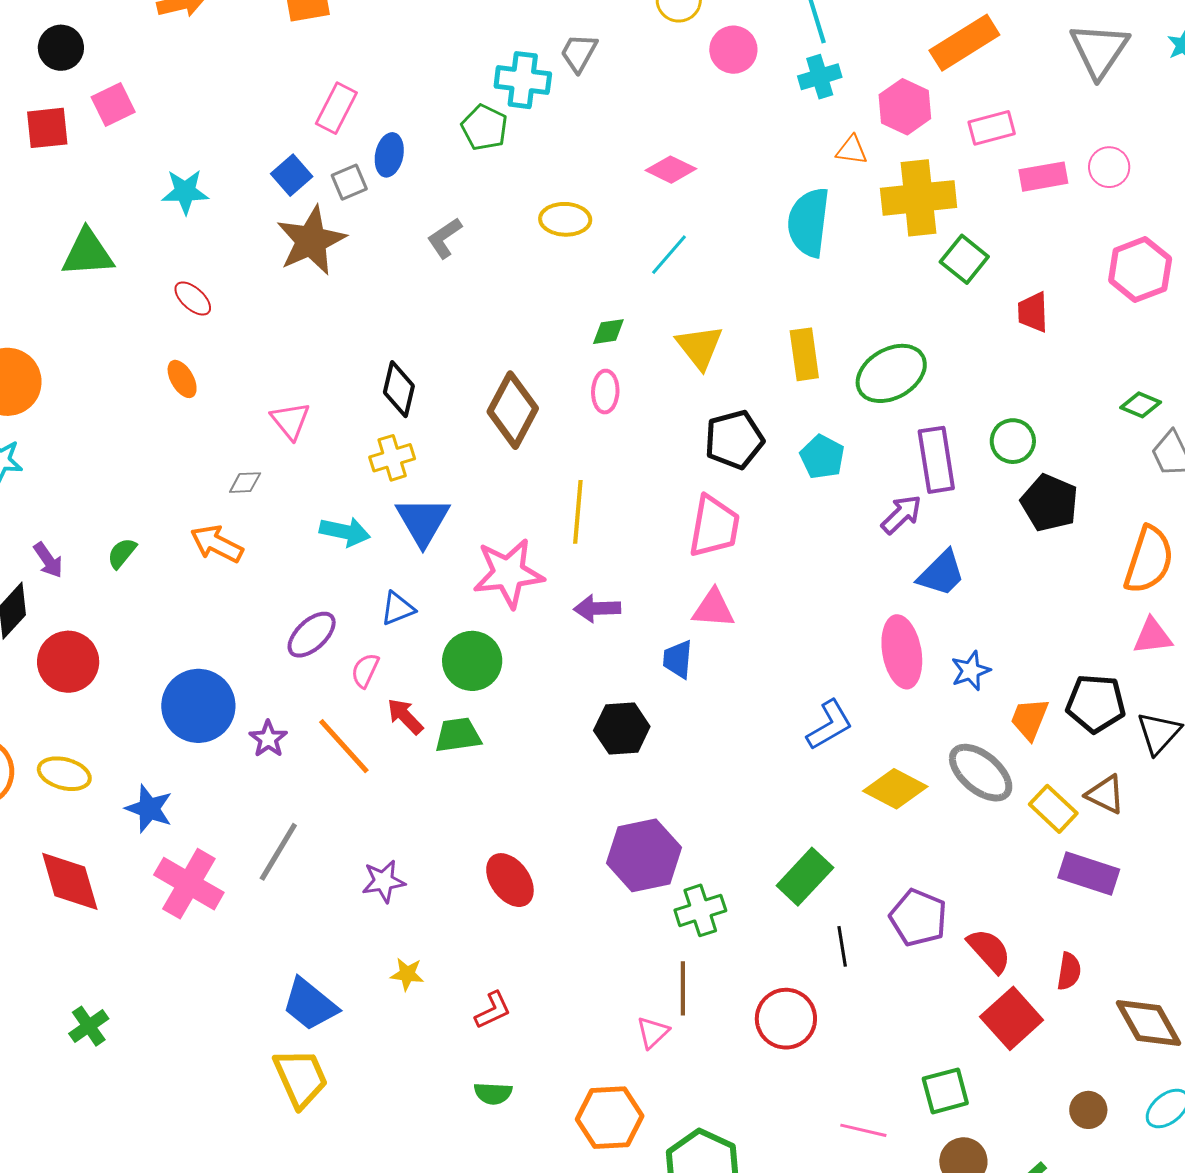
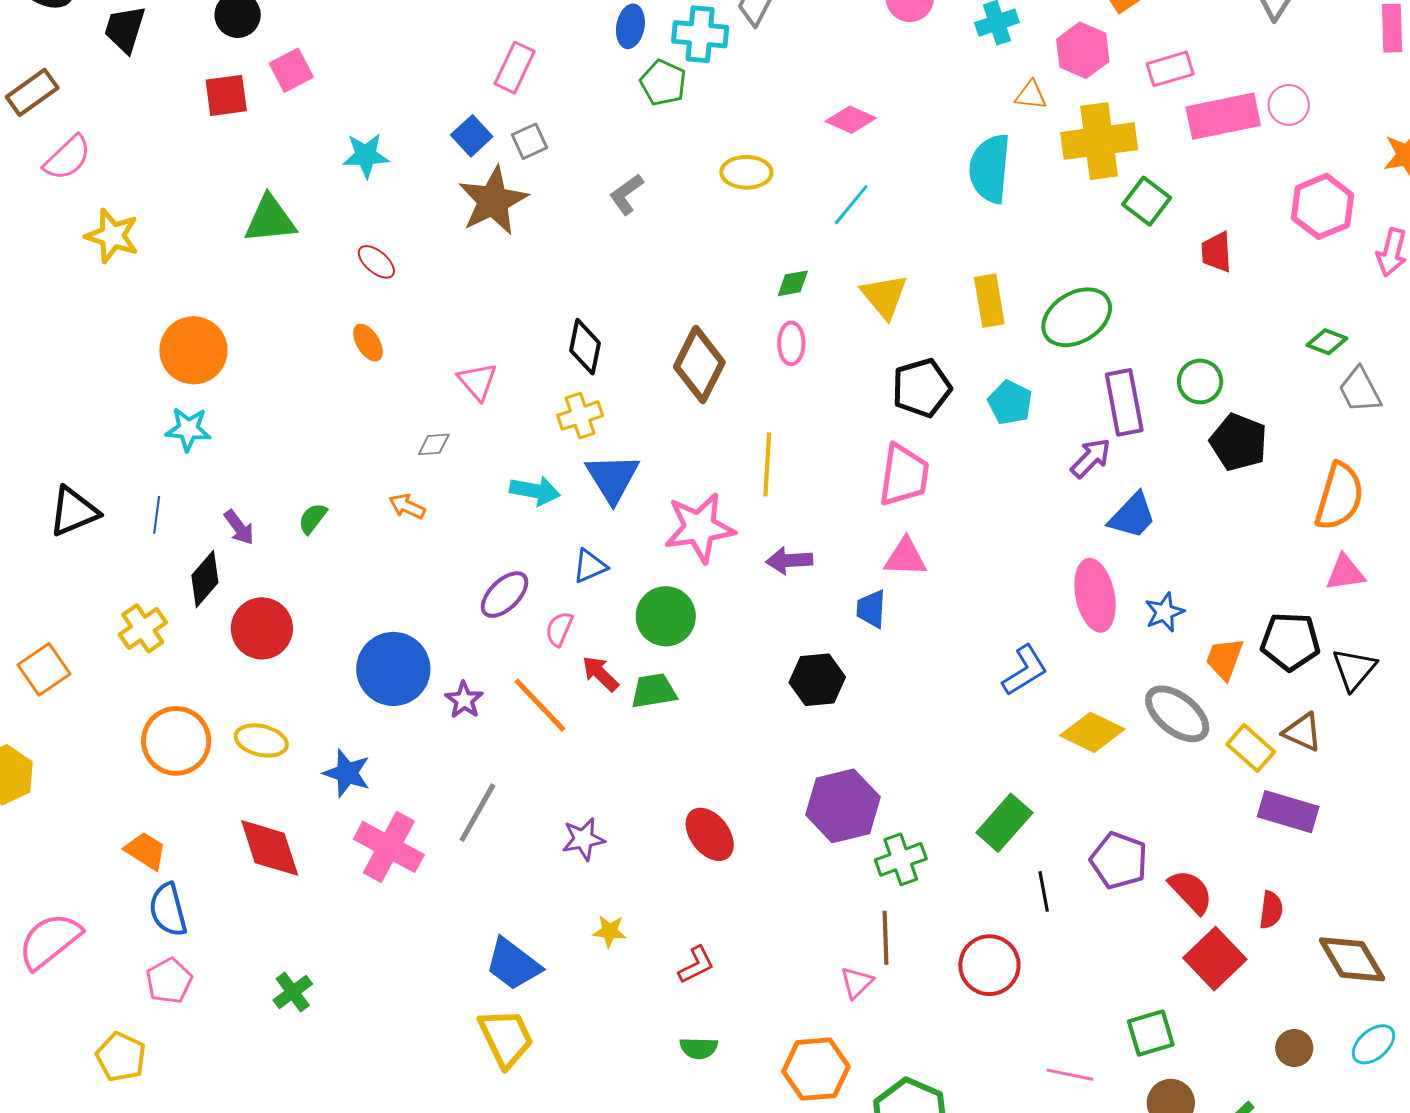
blue ellipse: (389, 155) -> (630, 26), moved
pink rectangle: (1043, 177) -> (1223, 116), size x1.5
orange arrow: (217, 544) -> (407, 506), size x0.7

